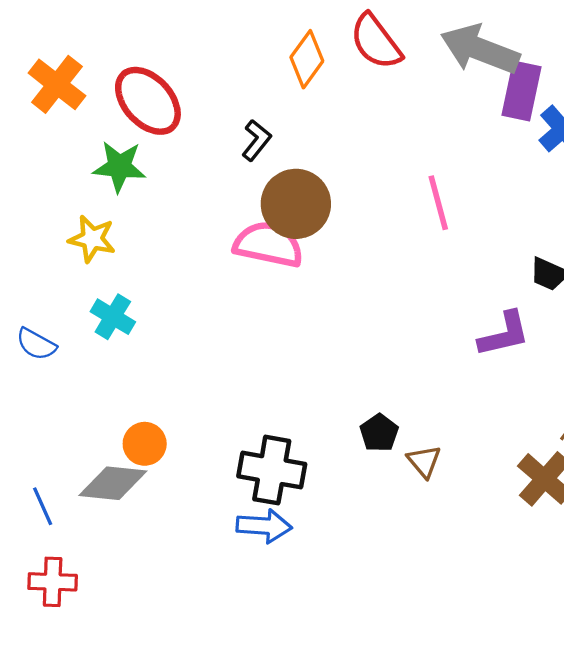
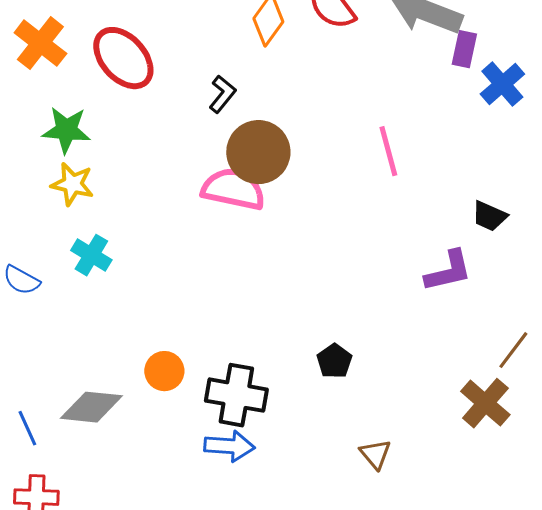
purple rectangle: (522, 91) -> (464, 49), size x0.7
green star: (119, 167) -> (66, 130), moved
orange circle: (145, 444) -> (164, 371), moved
brown triangle: (424, 461) -> (375, 454), moved

